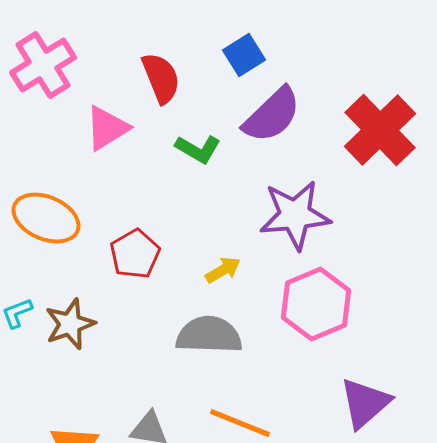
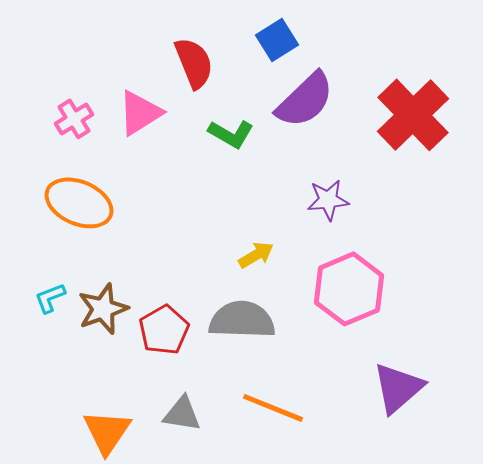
pink cross: (43, 65) -> (74, 119), moved, size x0.6
purple star: (295, 215) -> (328, 200), size x0.6
red pentagon: (135, 254) -> (164, 330), moved

